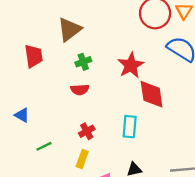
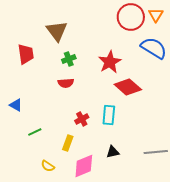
brown triangle: (69, 29) -> (57, 31), turned -30
red diamond: (152, 94) -> (128, 87), turned -40
red cross: (87, 131) -> (82, 119), moved

